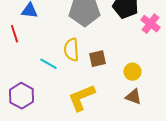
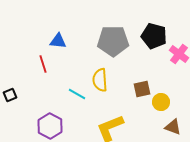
brown square: (97, 59) -> (142, 89), moved
brown triangle: (133, 97) -> (173, 127), moved

